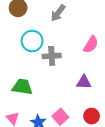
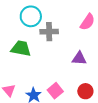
green trapezoid: (22, 87) -> (21, 48), moved

